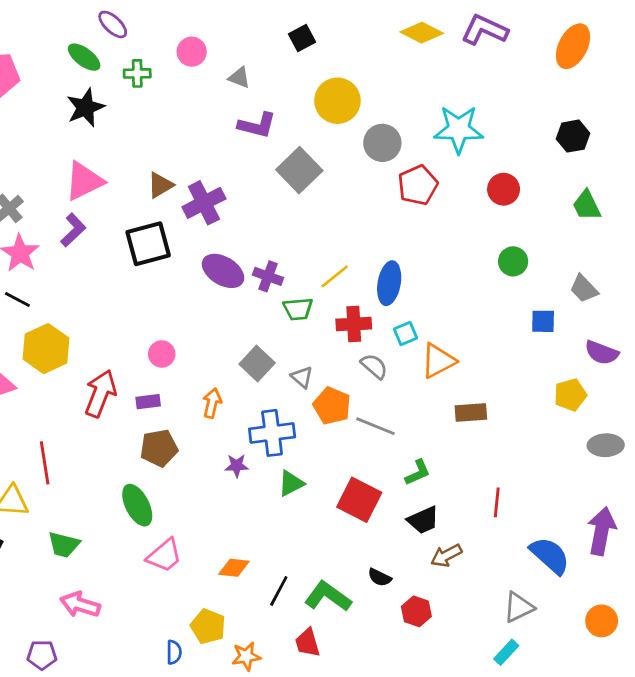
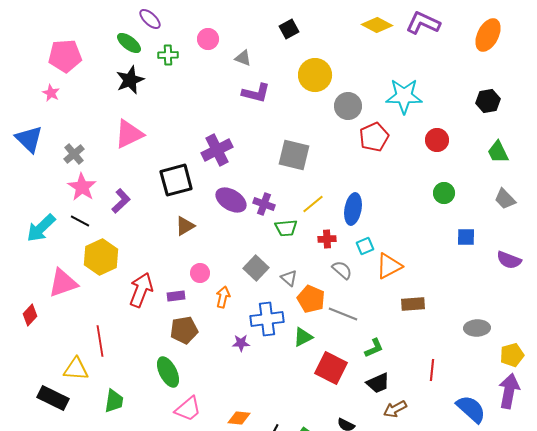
gray square: (299, 170) -> (294, 155), moved, turned -32
brown triangle: (160, 185) -> (185, 226), moved
purple L-shape: (73, 230) -> (121, 201), moved
gray trapezoid: (584, 289) -> (505, 199), moved
red cross: (354, 324) -> (327, 239), size x0.7
pink circle: (162, 354) -> (200, 273), moved
yellow pentagon: (570, 395) -> (512, 355), moved
gray ellipse: (606, 445) -> (477, 328), moved
green triangle: (291, 483) -> (303, 337), moved
green trapezoid: (64, 545) -> (114, 401), turned -95

